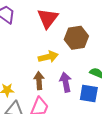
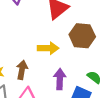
brown arrow: (39, 81) -> (22, 70), moved

